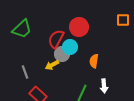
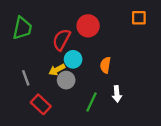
green trapezoid: (22, 29) -> (22, 28), turned -35
cyan circle: (70, 47) -> (73, 59), moved
gray circle: (62, 54) -> (66, 80), moved

